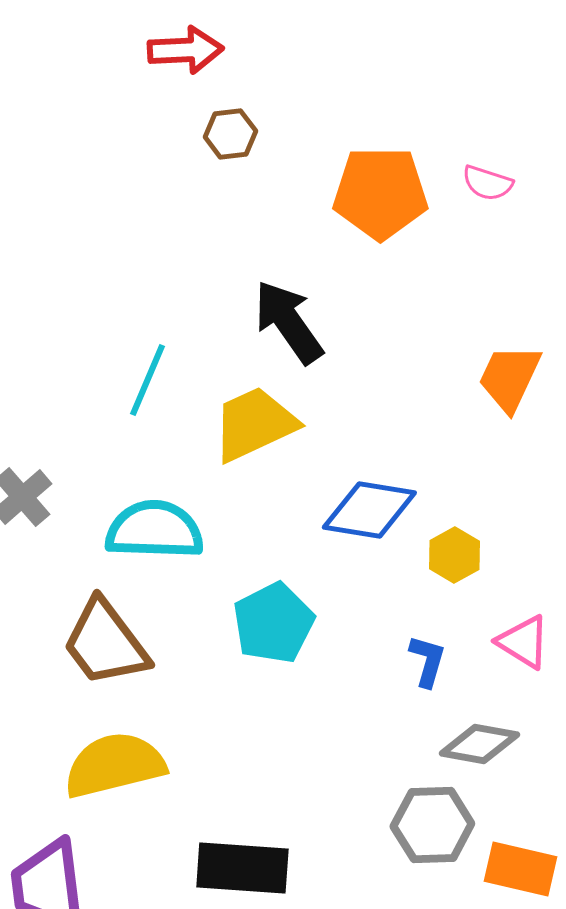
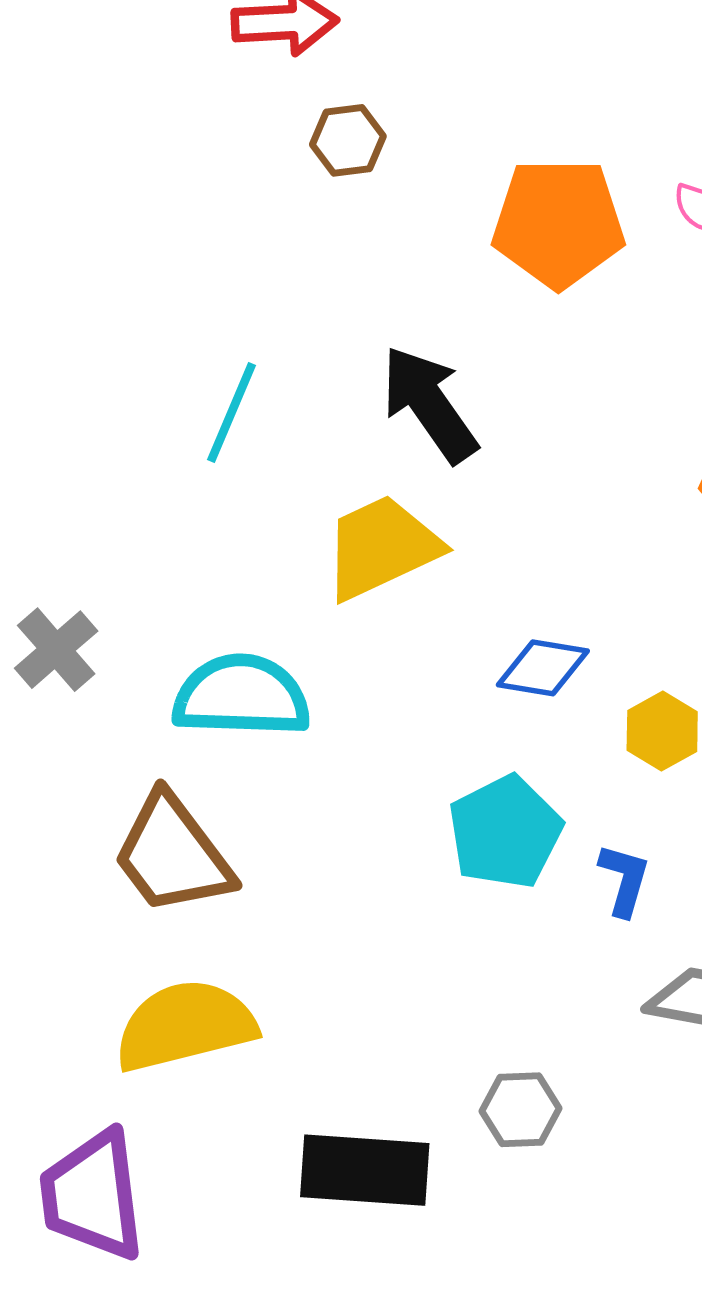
cyan line: (147, 380) -> (231, 413), moved
blue diamond: (369, 510) -> (543, 668), size x0.7
cyan pentagon: (273, 623) -> (505, 832), moved
gray hexagon: (432, 825) -> (520, 1110), moved, size x0.7

